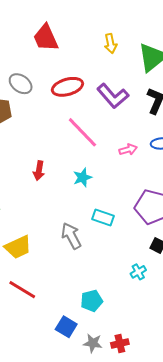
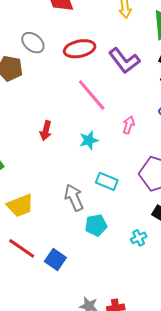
pink arrow: (128, 149) -> (129, 125), moved, turned -60
cyan pentagon: (92, 301) -> (96, 225), moved
blue square: (66, 327) -> (55, 260), moved

